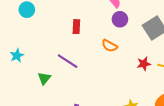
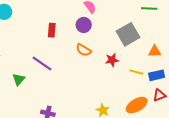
purple circle: (120, 19) -> (84, 25), moved
red star: (144, 64) -> (112, 60), moved

